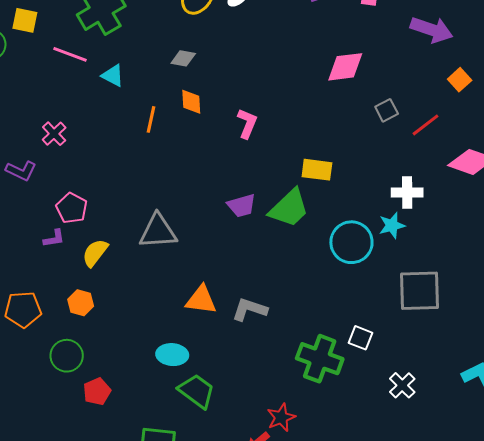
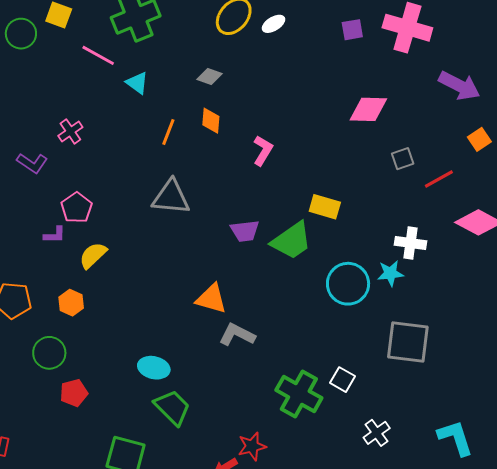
gray triangle: (158, 231) -> (171, 197), moved
orange triangle: (201, 300) -> (211, 299), moved

